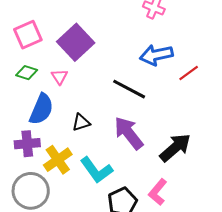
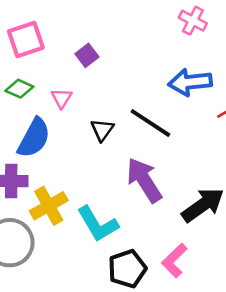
purple square: (76, 42) -> (87, 55), size x0.5
black triangle: (81, 122) -> (102, 130), moved, turned -42

